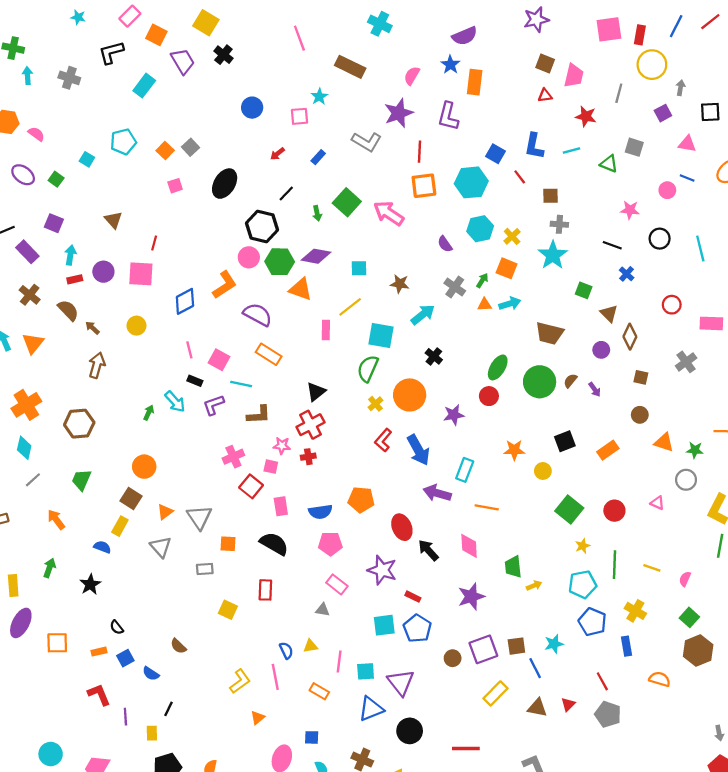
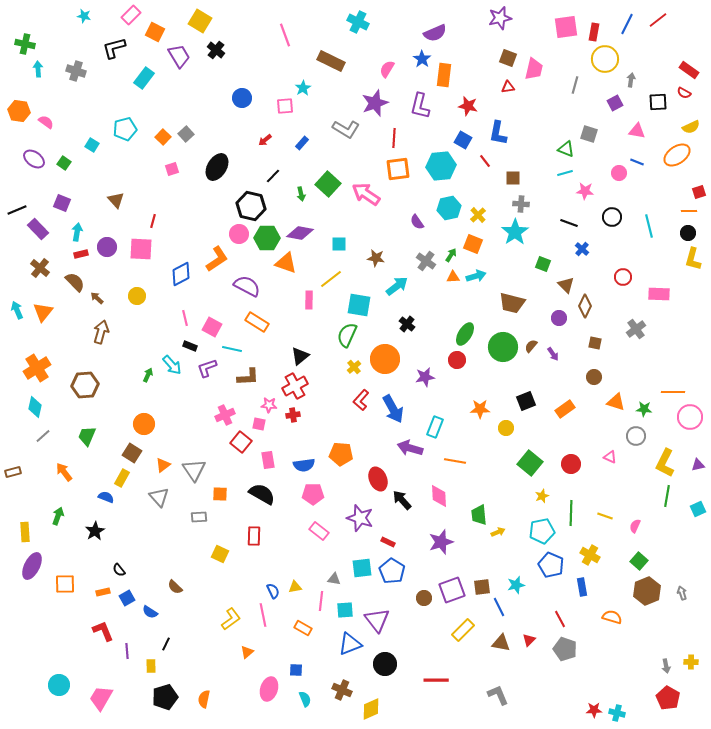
red star: (586, 116) -> (468, 106), moved
cyan line: (571, 150) -> (565, 173), moved
gray triangle: (323, 610) -> (334, 579), moved

